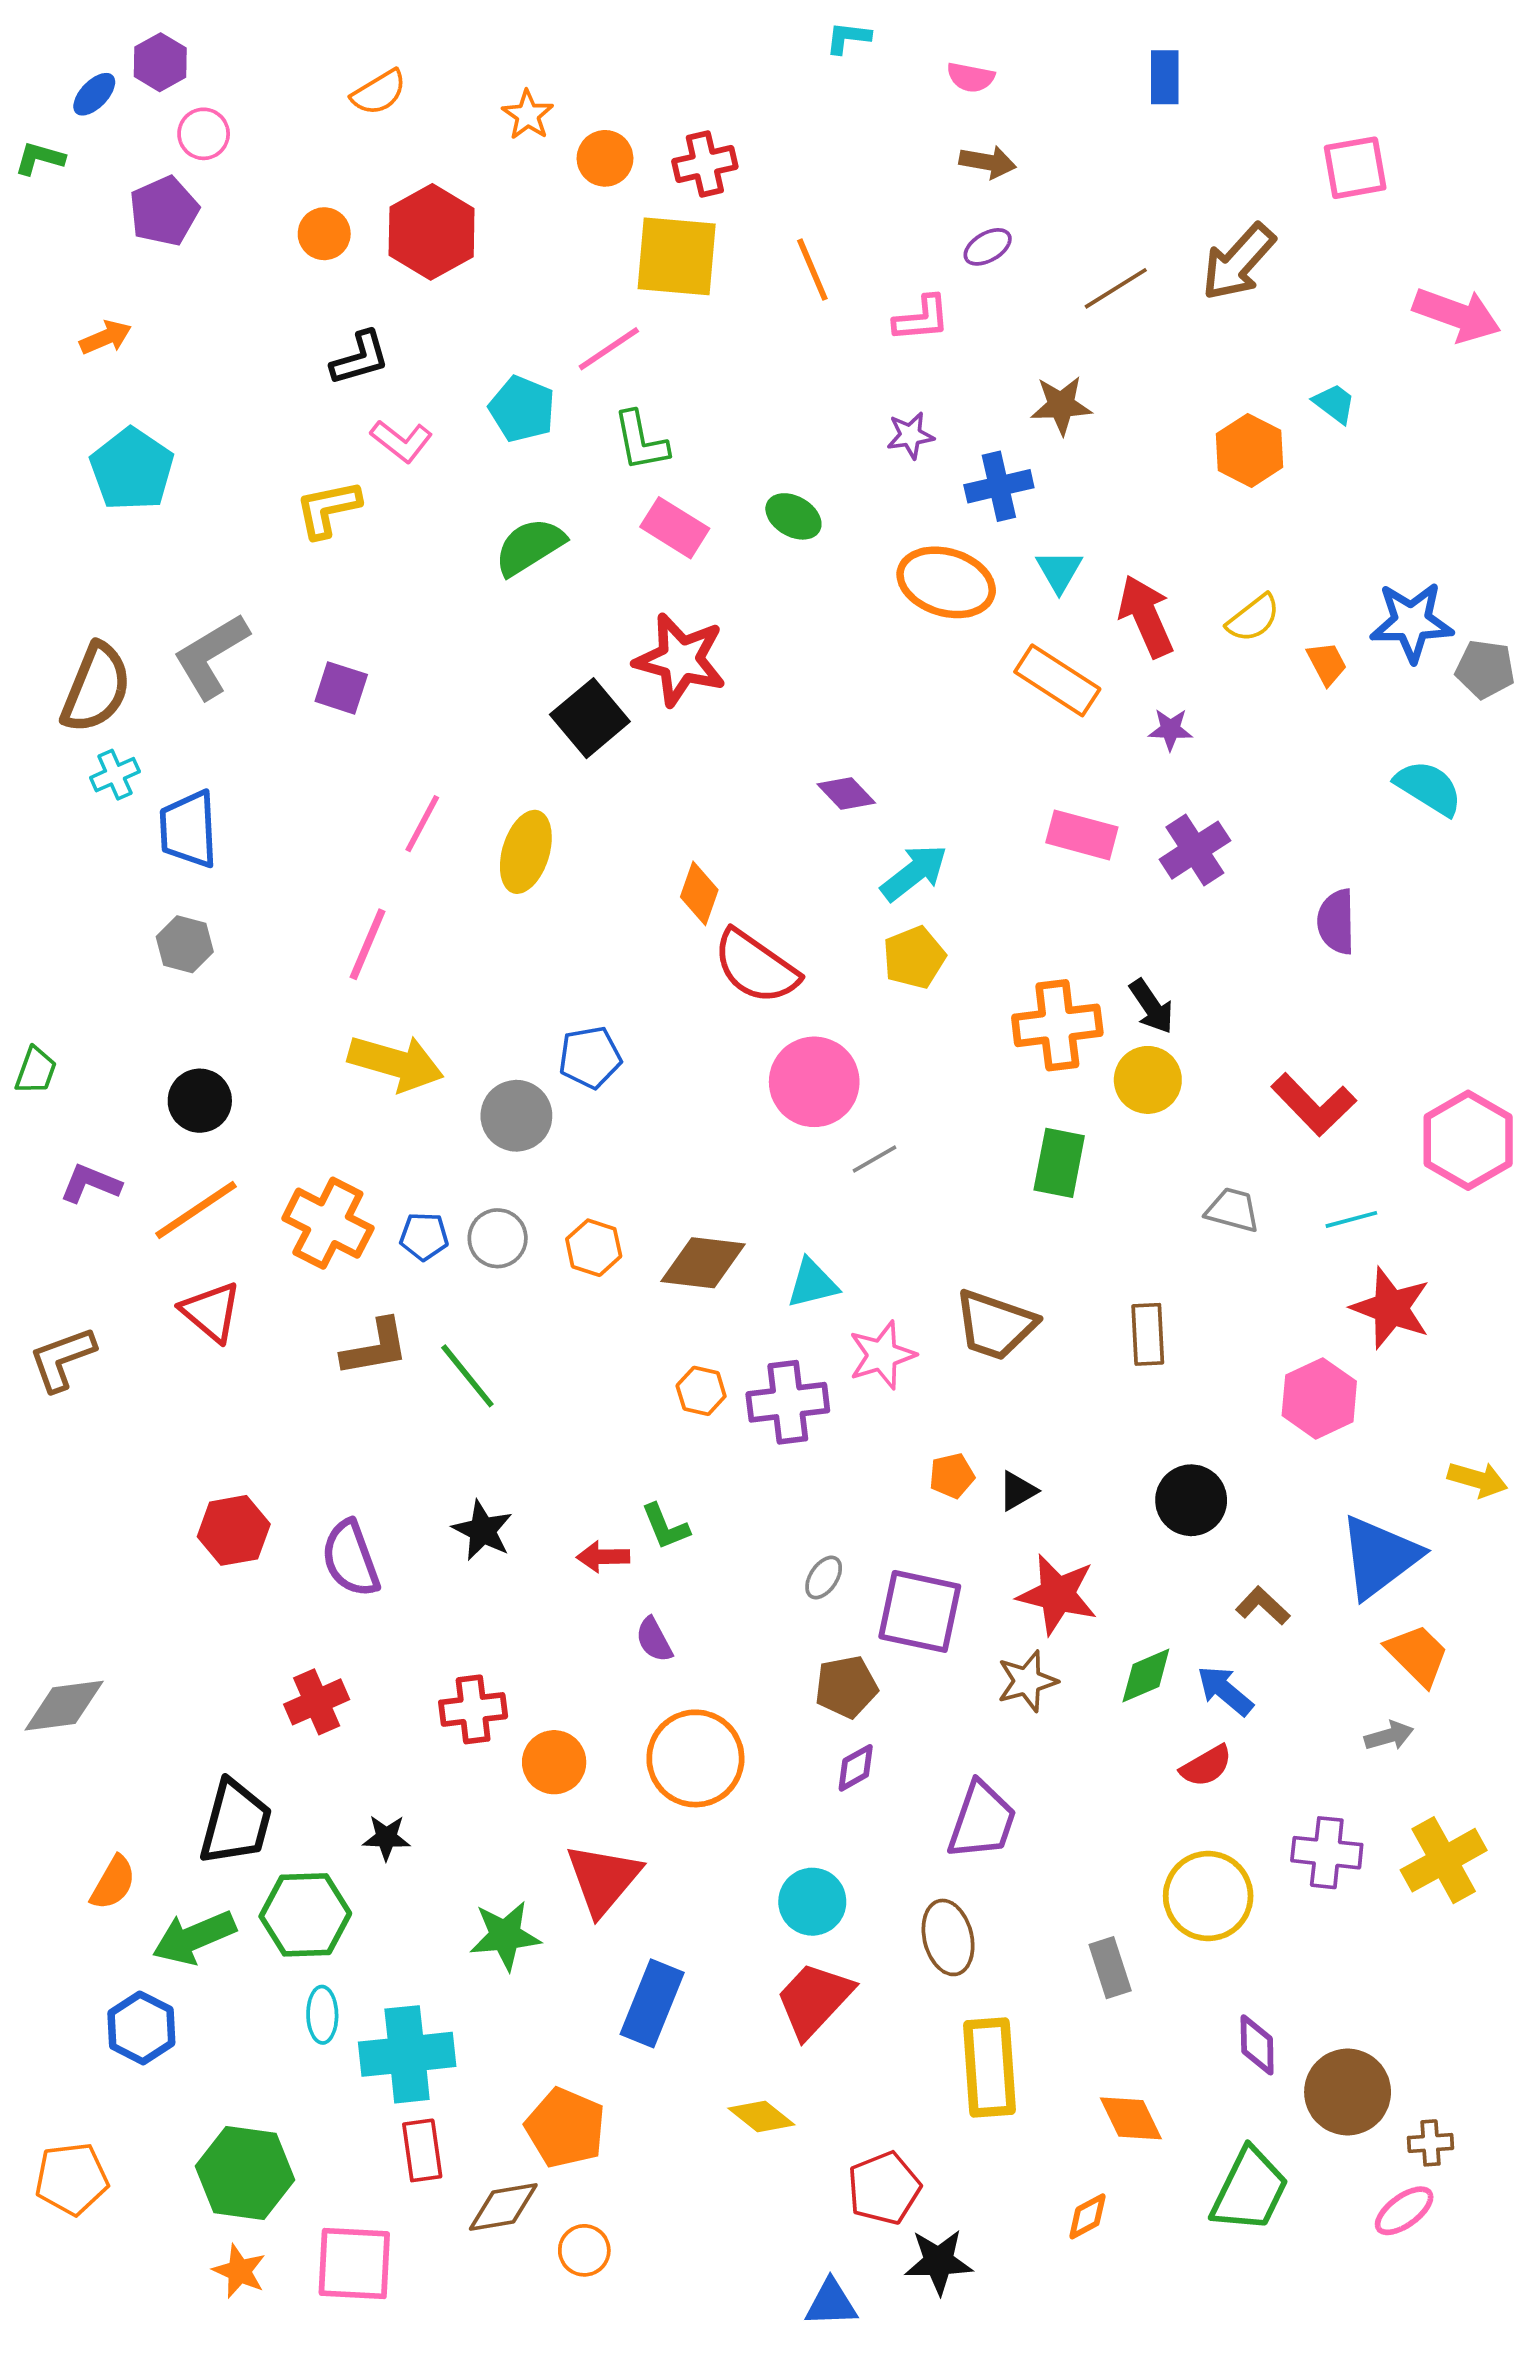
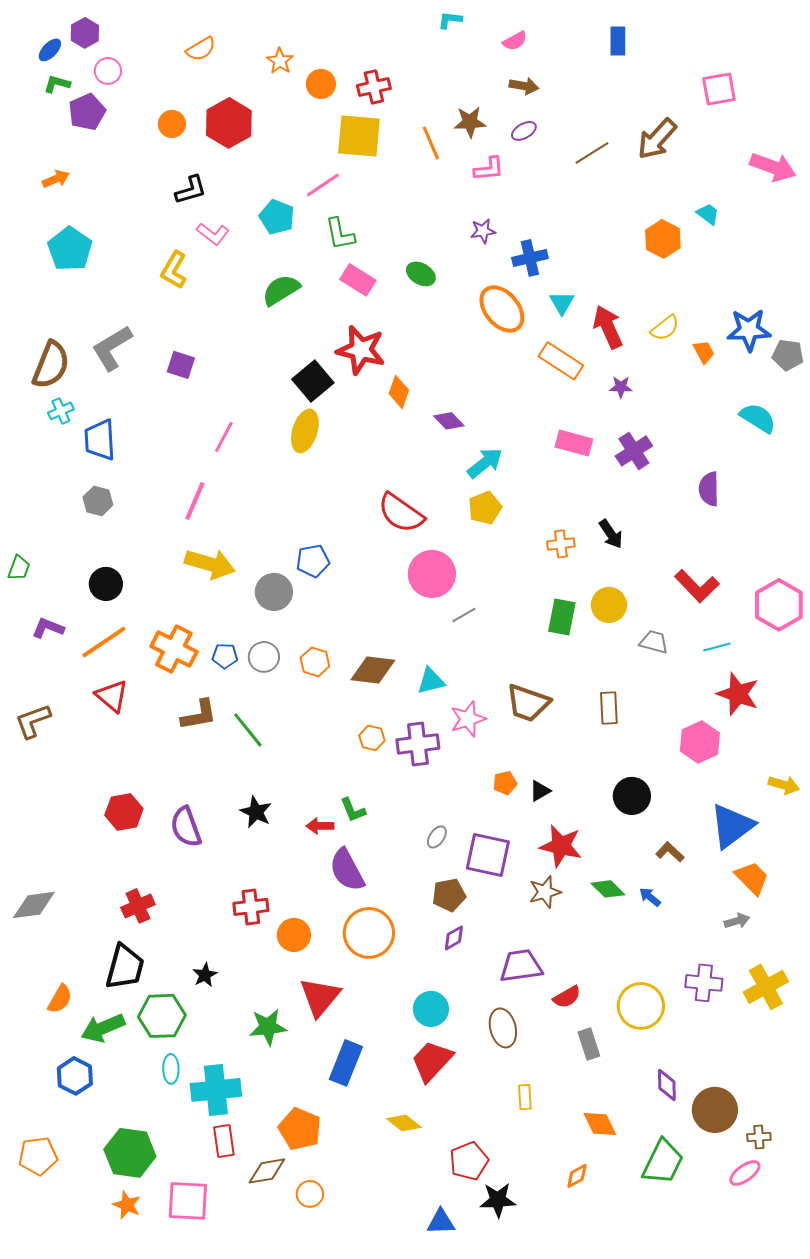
pink semicircle: (971, 77) -> (515, 41), turned -40
green L-shape: (40, 158) -> (57, 84), moved
brown star: (1061, 405) -> (470, 122), moved
yellow L-shape: (328, 509) -> (174, 270), turned -48
orange ellipse: (946, 582) -> (502, 309), turned 33
yellow ellipse: (526, 852) -> (305, 431), moved
orange diamond: (699, 893) -> (399, 392), moved
orange cross: (1057, 1025) -> (561, 544), size x0.6
yellow circle: (1148, 1080) -> (609, 605), moved
purple semicircle: (654, 1640) -> (347, 870), size x1.8
green diamond: (1146, 1676) -> (608, 889), turned 68
blue arrow: (1225, 1691) -> (650, 897), size x0.7
red cross: (317, 1702) -> (138, 906), moved
red semicircle: (1206, 1766) -> (567, 997), moved
purple trapezoid: (982, 1821) -> (521, 966), turned -117
black star: (386, 1838) -> (205, 975), turned -30
yellow rectangle: (989, 2068) -> (525, 1097), size x0.5

